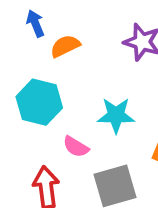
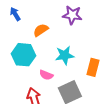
orange semicircle: (65, 46) -> (41, 30), moved

